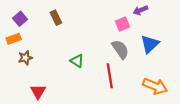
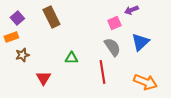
brown rectangle: (56, 18) -> (51, 17), size x1.5
green triangle: (77, 61) -> (71, 58), turned -32
red triangle: (38, 92) -> (43, 78), moved

